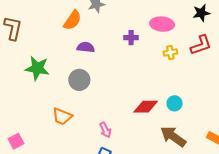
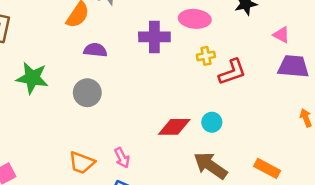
purple cross: (131, 38) -> (154, 37), size x1.6
red L-shape: (201, 45) -> (232, 72), moved
orange trapezoid: (62, 116) -> (82, 163), moved

